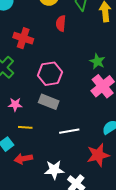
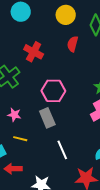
gray rectangle: (49, 102) -> (47, 118), turned 36
white line: (69, 131) -> (62, 150), turned 66

